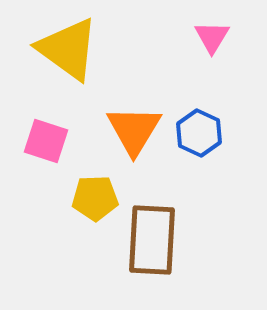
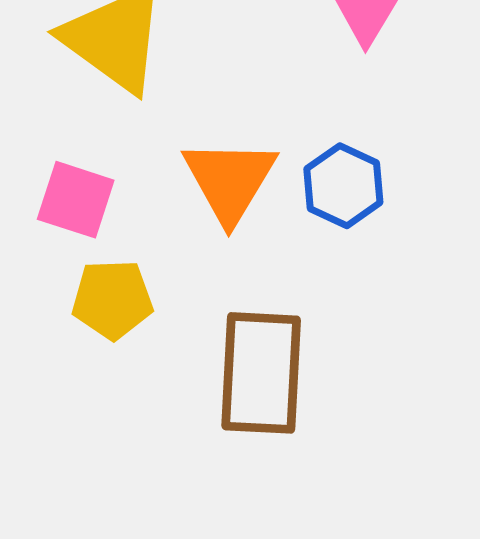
yellow pentagon: (95, 198) -> (112, 299), moved

